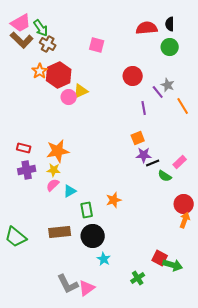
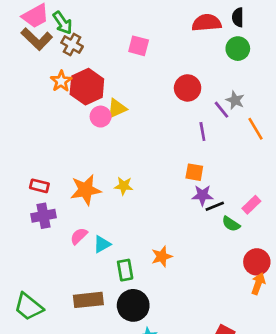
orange square: (138, 138) -> (194, 172), turned 32
yellow star: (54, 170) -> (124, 186), moved

